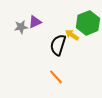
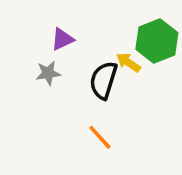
gray star: (21, 27) -> (48, 73), moved

